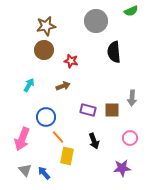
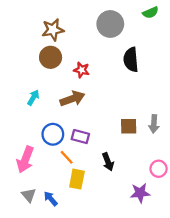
brown arrow: (63, 86) -> (72, 99), size x1.5
gray arrow: (132, 98) -> (154, 124), moved
purple rectangle: (88, 110) -> (80, 137), moved
pink circle: (130, 138) -> (159, 169), moved

